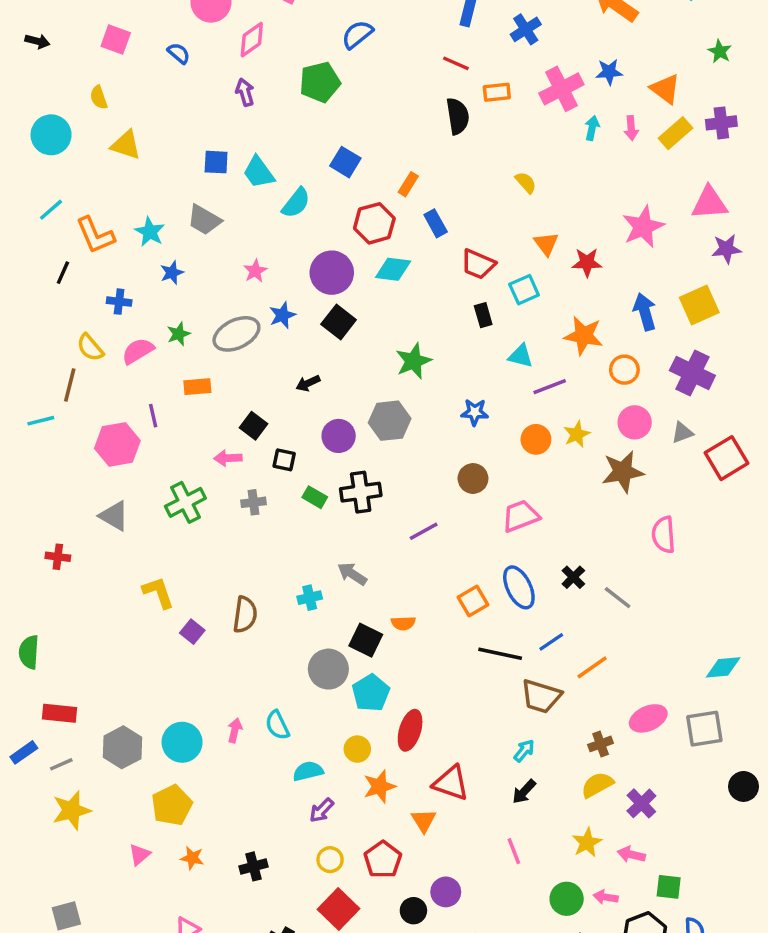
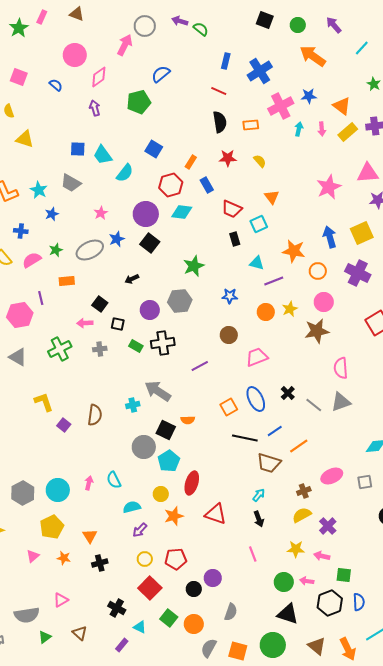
blue cross: (526, 29) -> (260, 71), size x1.4
orange rectangle: (497, 92) -> (251, 125), moved
red star: (587, 262) -> (228, 158), moved
gray triangle: (682, 433) -> (341, 402), moved, size x1.5
gray arrow: (352, 574) -> (158, 391), size x1.5
gray square: (704, 729) -> (365, 482), size x0.7
black arrow: (524, 792) -> (259, 519), turned -63
orange triangle: (424, 820) -> (90, 536), moved
yellow star: (587, 843) -> (296, 549), turned 30
red pentagon: (383, 860) -> (176, 559), turned 30

